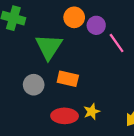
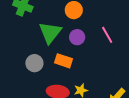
purple circle: (96, 25) -> (77, 37), moved

